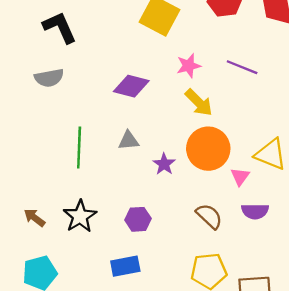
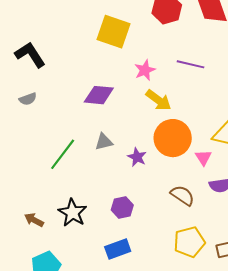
gray semicircle: (49, 78) -> (28, 99), size x0.7
green line: (79, 148) -> (63, 154), turned 44

